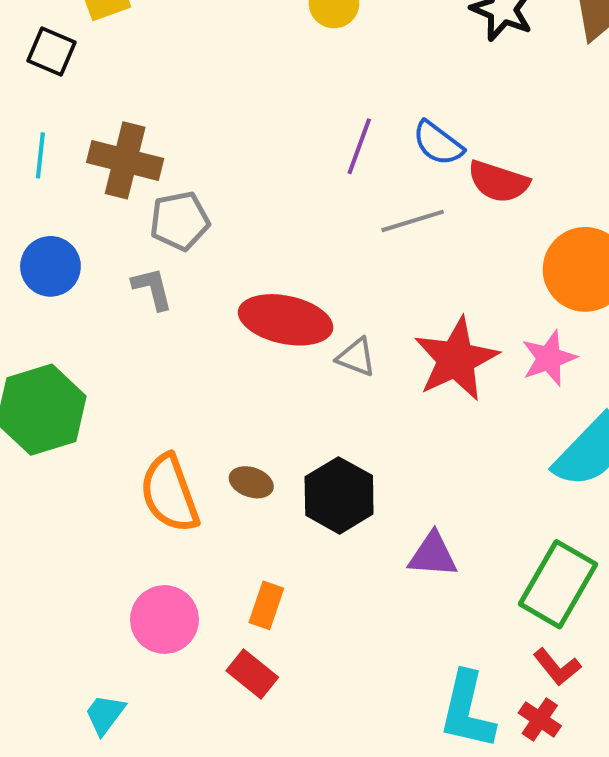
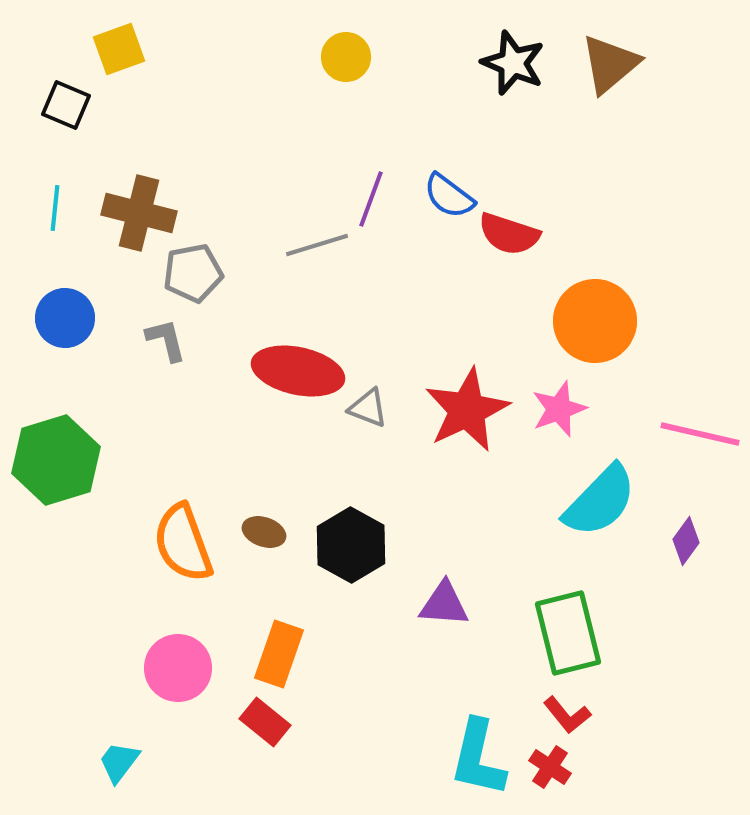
gray line: (413, 221) -> (317, 245), moved
green rectangle: (558, 584) -> (568, 633), turned -44
orange rectangle: (266, 605) -> (279, 654), size x1.4

